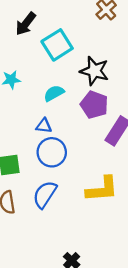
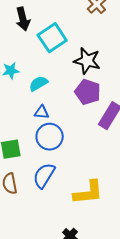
black arrow: (26, 24) -> (23, 19), turned -50
cyan semicircle: (54, 93) -> (38, 84), moved
yellow L-shape: (102, 189) -> (88, 193), moved

